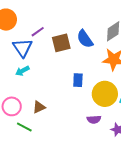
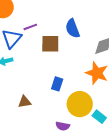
blue semicircle: (85, 39) -> (73, 28), moved
brown triangle: (39, 107) -> (25, 102), moved

